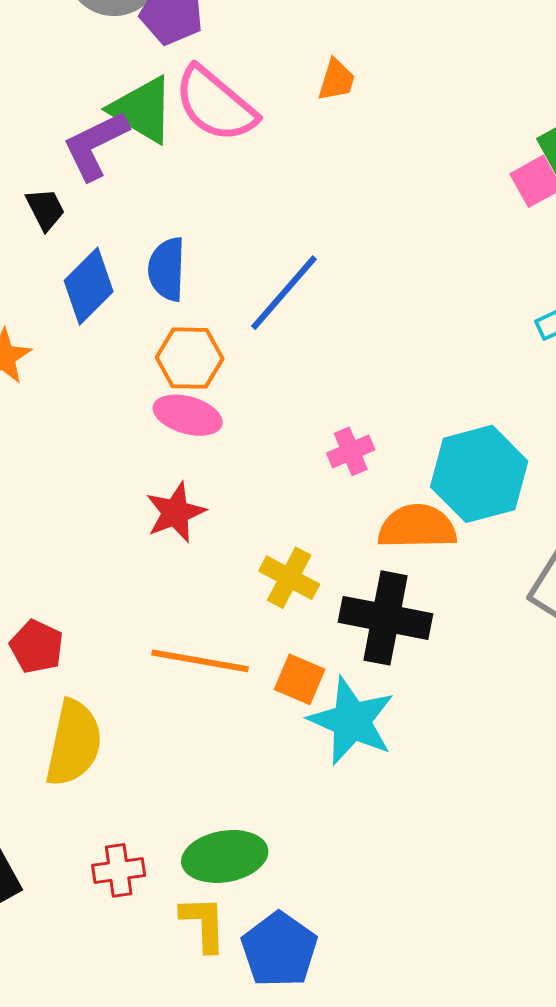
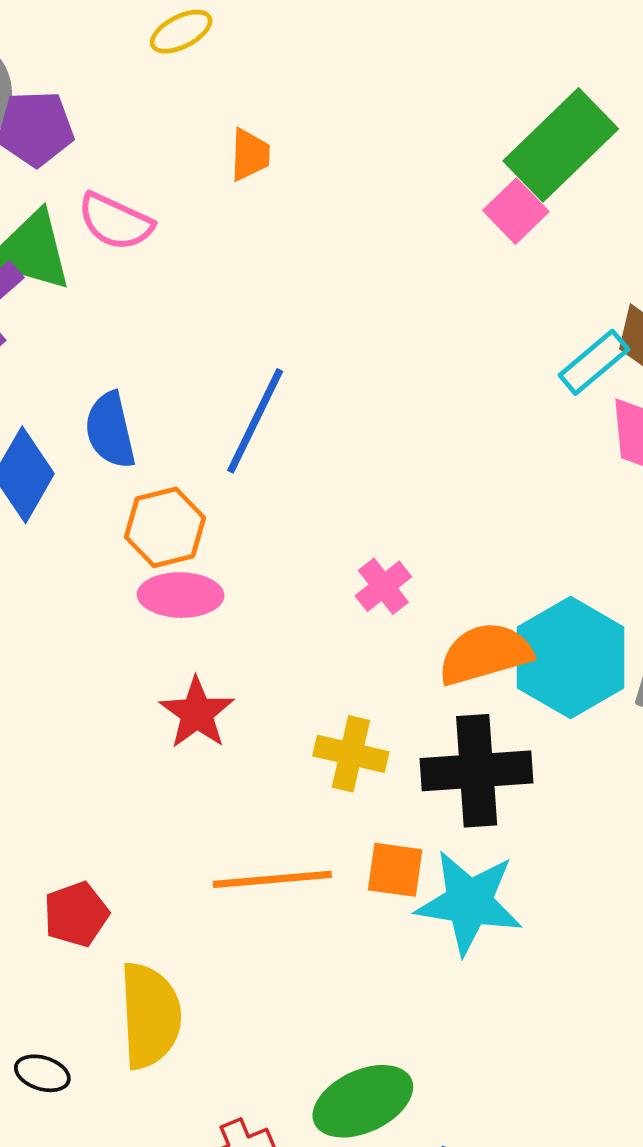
pink semicircle: (215, 104) -> (115, 222), size x0.7
cyan hexagon: (479, 474) -> (571, 657), moved
red pentagon: (37, 647) -> (76, 914), turned -30

